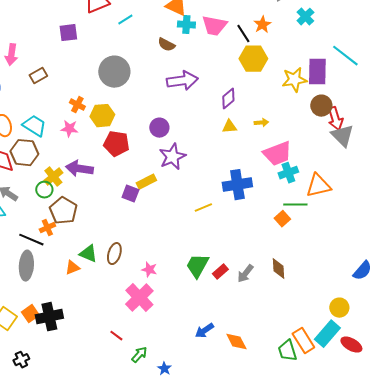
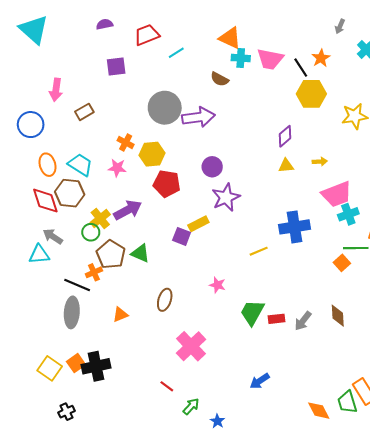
purple arrow: (182, 81) -> (198, 117), moved
purple arrow: (79, 169) -> (128, 210), turned 144
green triangle: (88, 254) -> (140, 253), moved
pink star: (149, 270) -> (217, 285), moved
red rectangle: (220, 272) -> (277, 319), turned 35
orange diamond: (236, 342) -> (319, 411), moved

